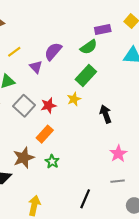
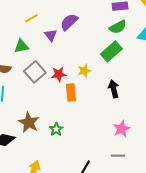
green semicircle: (89, 47) -> (118, 27), moved
green rectangle: (86, 76) -> (111, 51), moved
orange rectangle: (45, 134) -> (71, 93), moved, turned -54
brown star: (24, 158) -> (29, 122), turned -30

